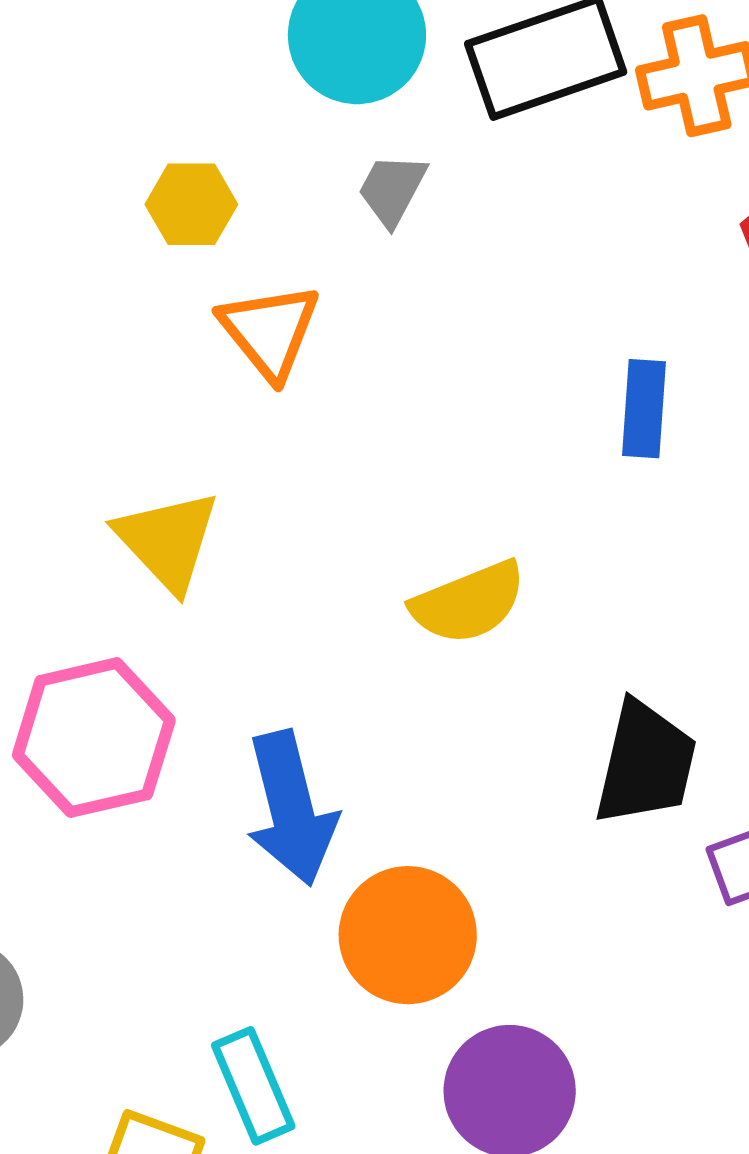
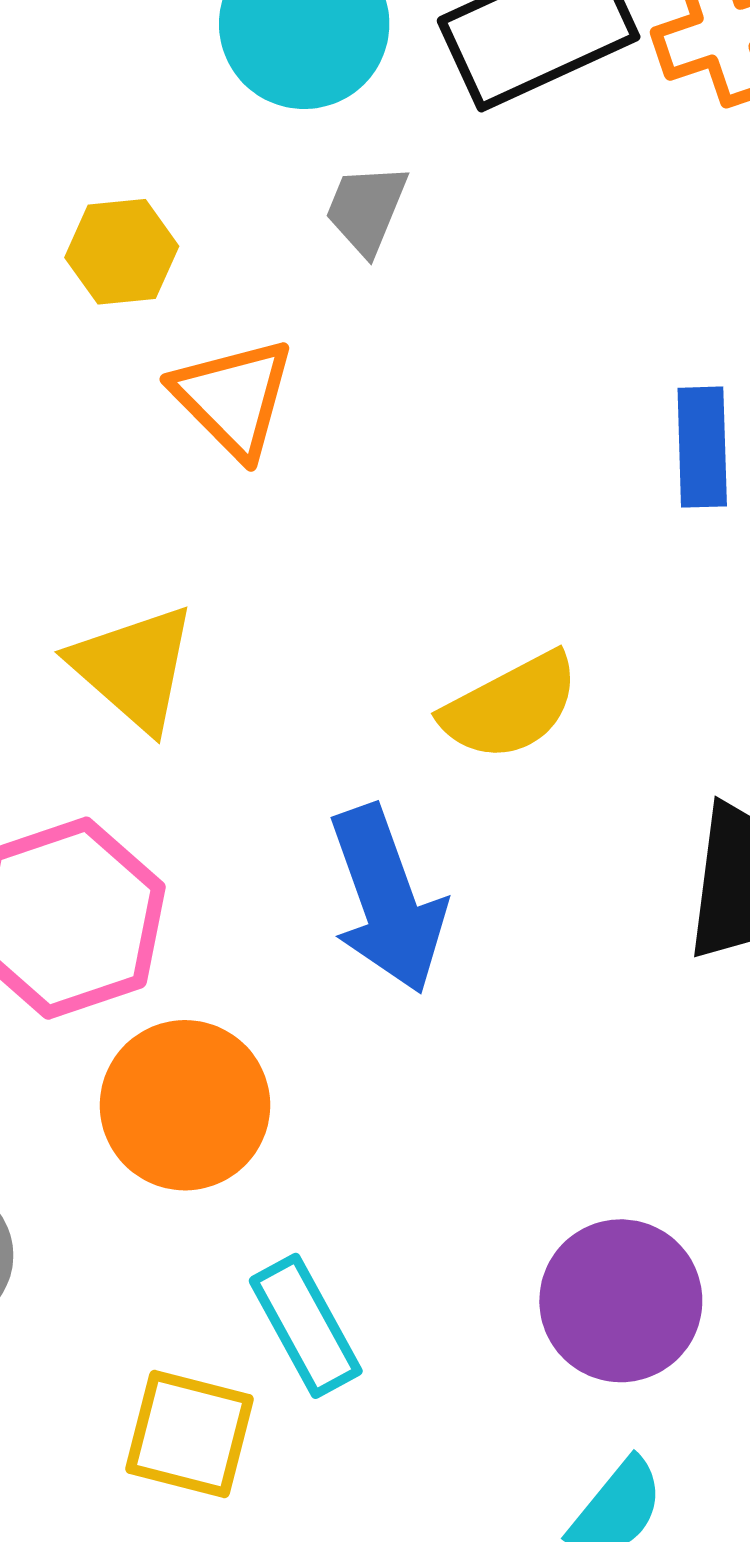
blue arrow: (291, 808) -> (387, 899), moved
orange circle: (408, 935) -> (185, 1105), moved

